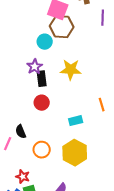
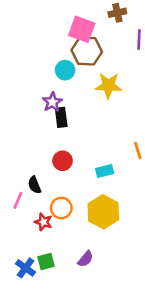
yellow star: (71, 70) -> (108, 85), moved
red circle: (42, 103) -> (63, 161), moved
red star: (23, 177) -> (43, 222), moved

